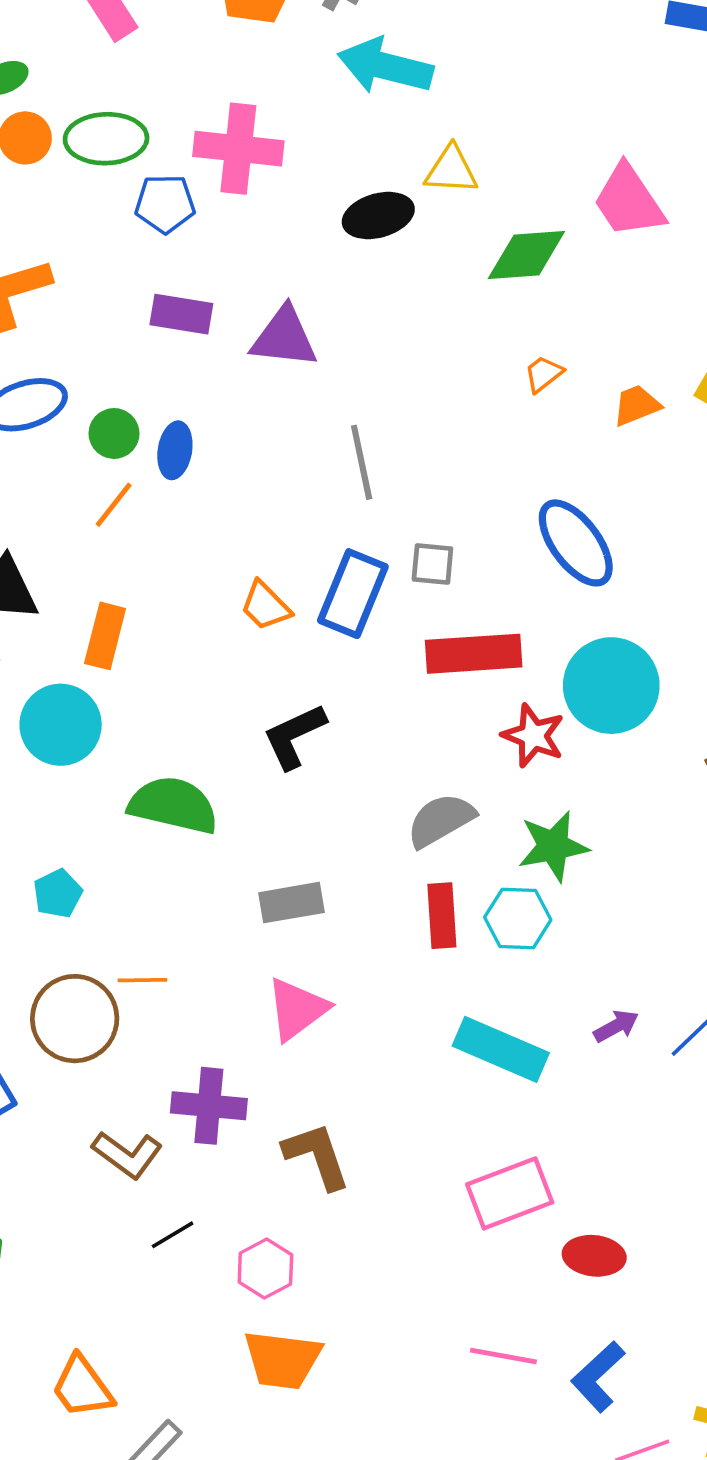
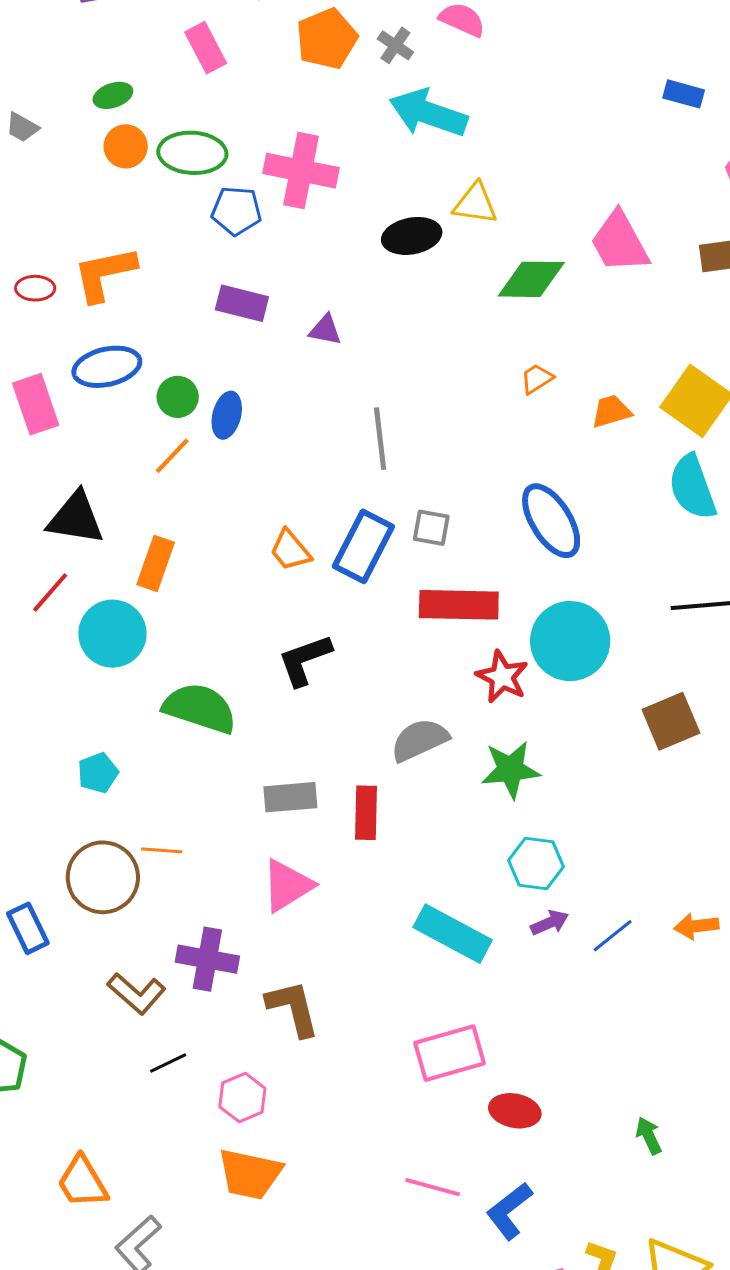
purple triangle: (284, 337) -> (325, 330), size x0.6
red rectangle: (442, 916) -> (366, 813), moved
cyan hexagon: (518, 919) -> (536, 863), moved

